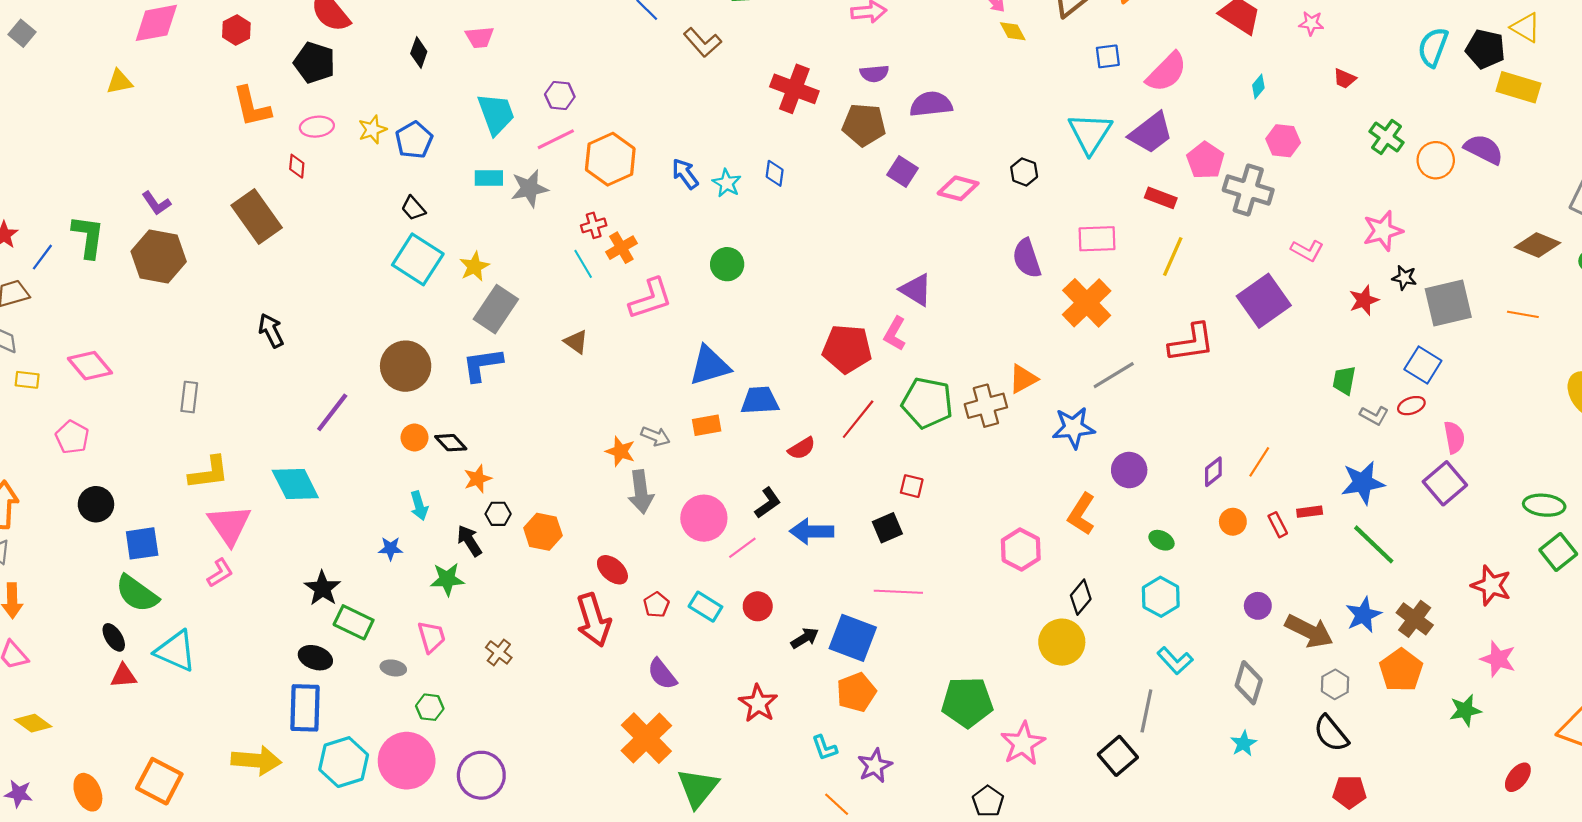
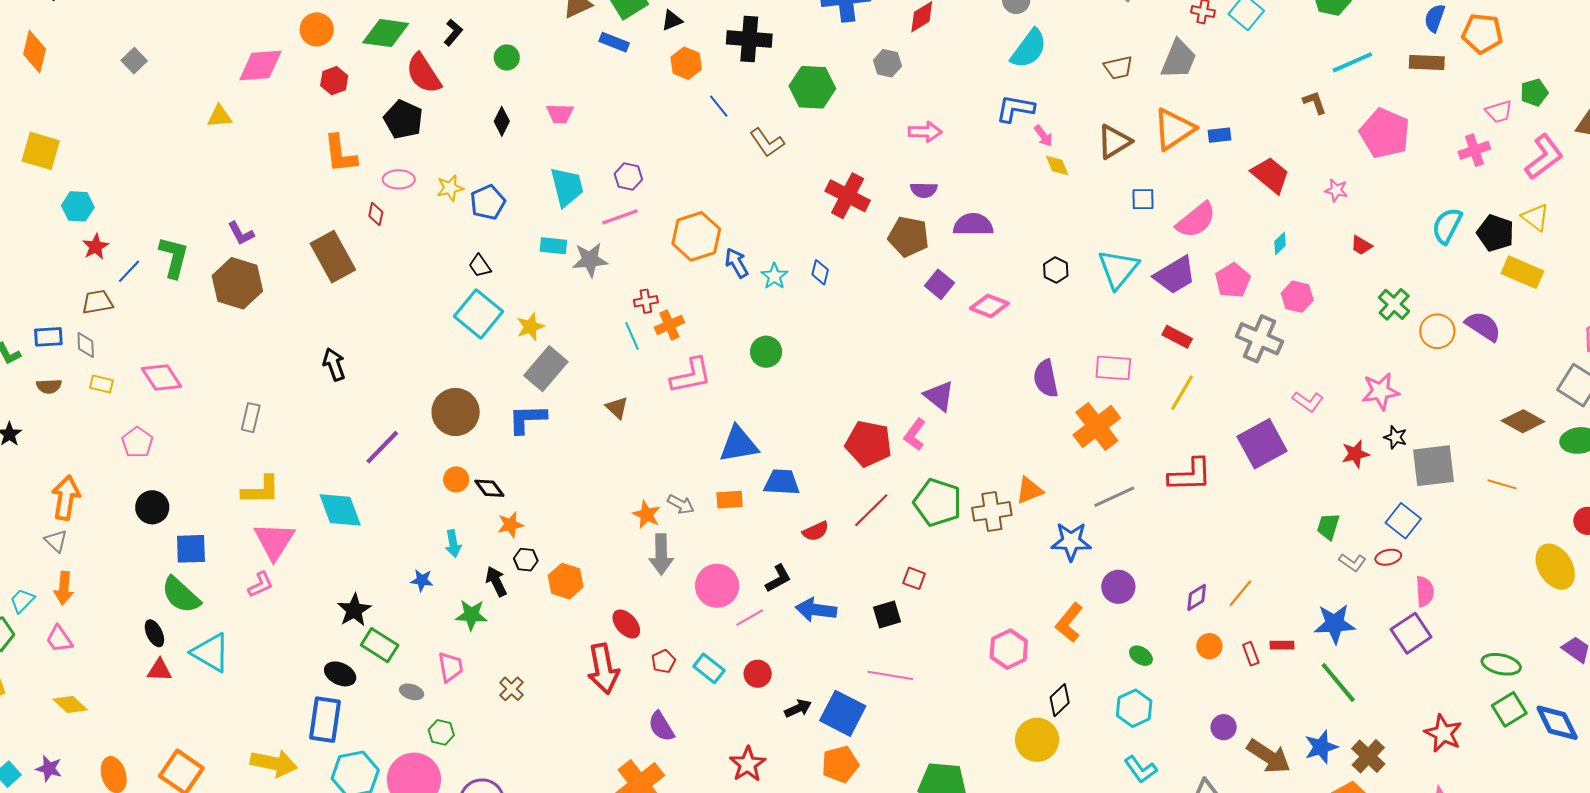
orange hexagon: (610, 159) -> (696, 236), moved
pink pentagon: (1205, 160) -> (1233, 280), moved
black hexagon: (1024, 172) -> (1056, 270), moved

